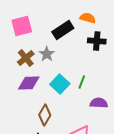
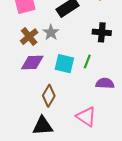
black cross: (97, 41) -> (102, 32), moved
cyan square: (60, 84) -> (64, 64), turned -30

